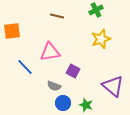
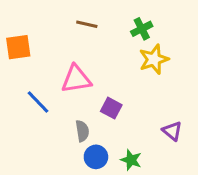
green cross: (96, 10) -> (142, 29), moved
gray semicircle: (54, 86) -> (82, 131), turned -120
purple triangle: (113, 86) -> (172, 131), size x0.6

